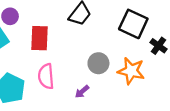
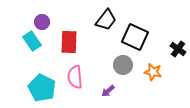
black square: (133, 24) -> (135, 37), moved
orange star: (131, 71) -> (153, 72), size x0.7

